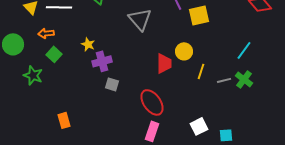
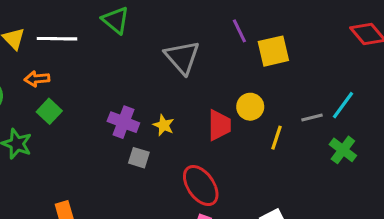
yellow star: (88, 44) -> (164, 125), moved
purple cross: (102, 61) -> (123, 122), turned 36
gray line: (224, 80) -> (312, 117), moved

